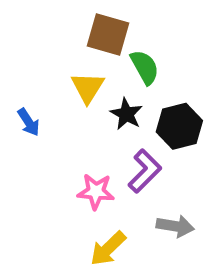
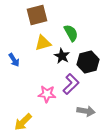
brown square: (108, 35) -> (37, 15), moved, turned -30
yellow triangle: (88, 88) -> (43, 43), turned 42
yellow arrow: (108, 249) -> (23, 122), moved

